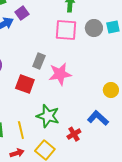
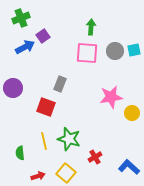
pink star: (60, 74) -> (111, 97), moved
blue L-shape: (98, 118) -> (129, 167), moved
yellow line: (21, 130) -> (44, 141), moved

